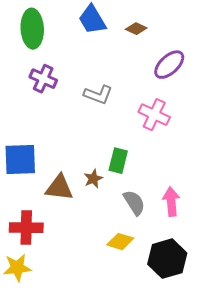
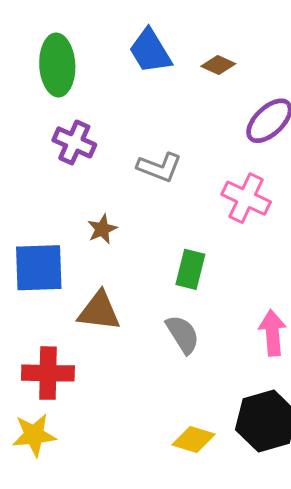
brown star: (93, 179) -> (102, 229), moved
gray semicircle: (134, 203) -> (183, 334), moved
yellow diamond: (120, 242) -> (193, 440), moved

